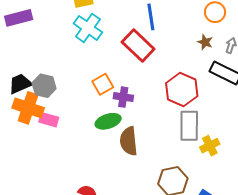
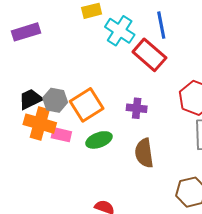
cyan cross: (88, 28) -> (120, 31), moved
orange square: (103, 84) -> (87, 105), moved, size x1.5
green ellipse: (108, 121) -> (99, 140), moved

